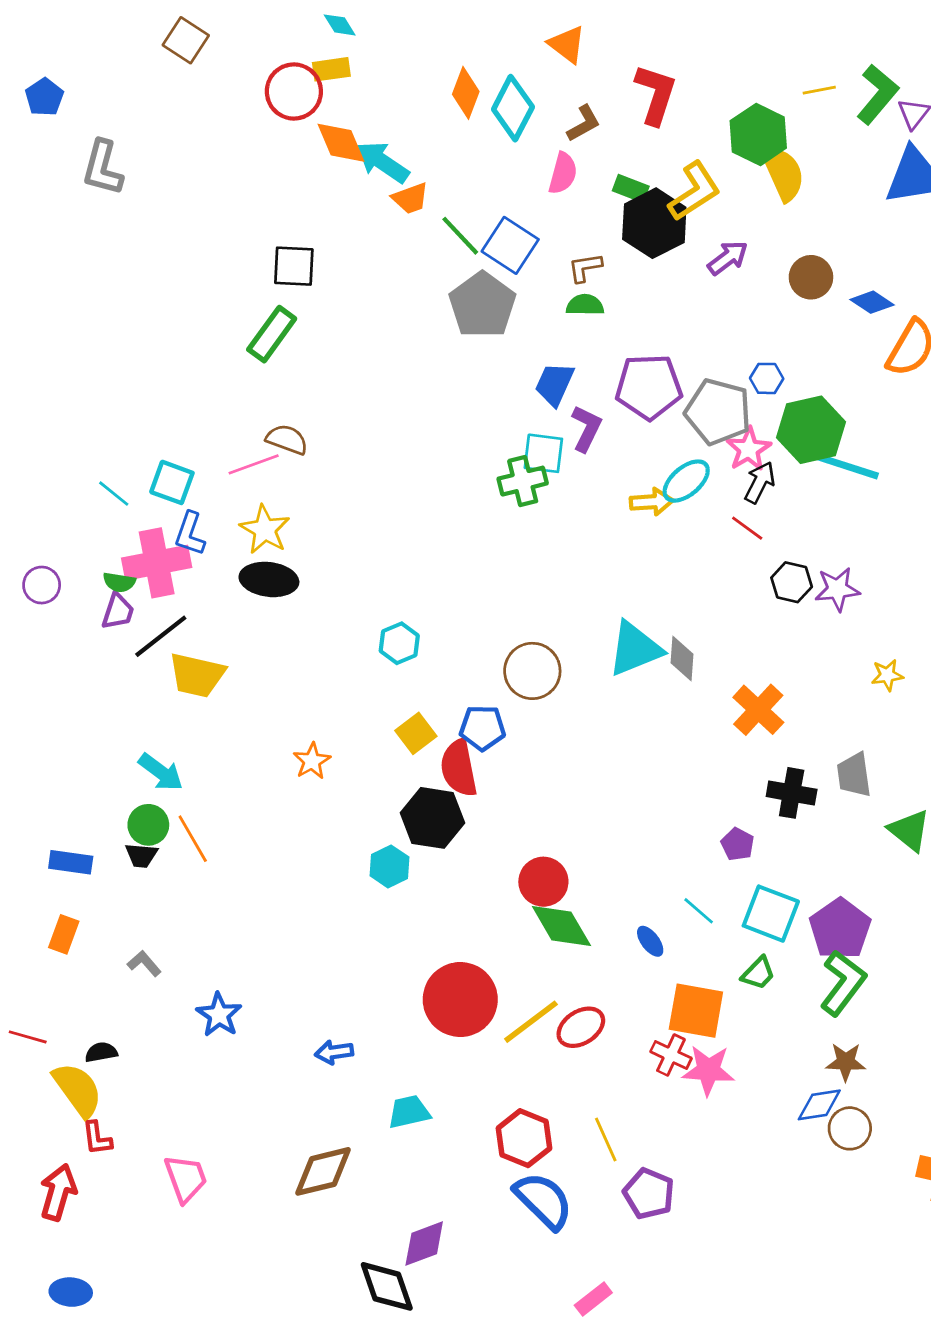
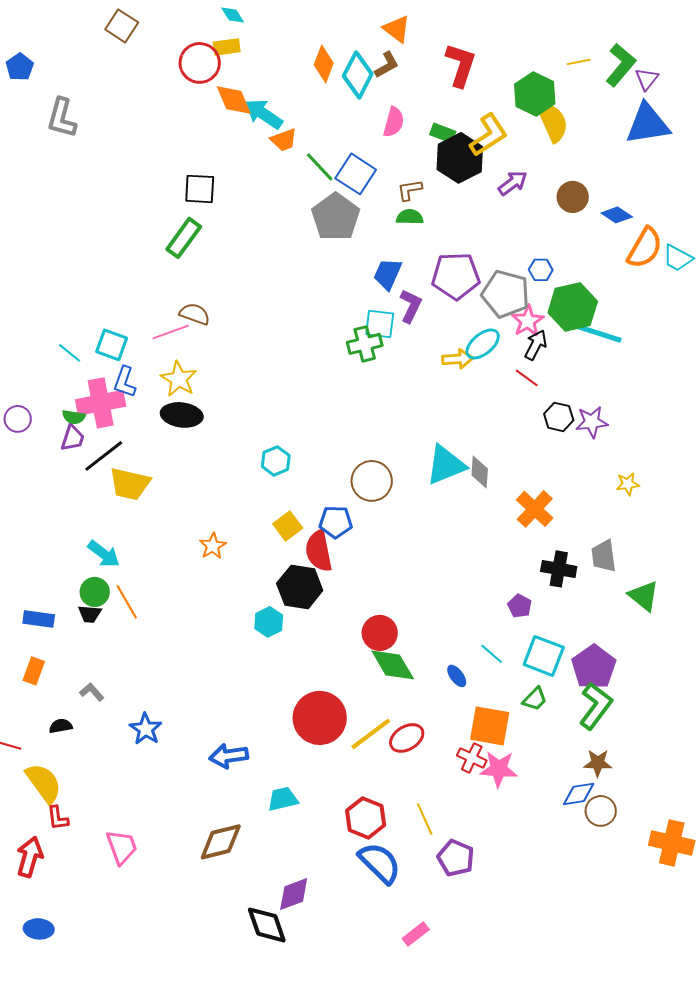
brown L-shape: (584, 123) -> (387, 65), moved
black semicircle: (101, 1052) -> (61, 726), moved
blue arrow: (334, 1052) -> (229, 756), size x1.4

